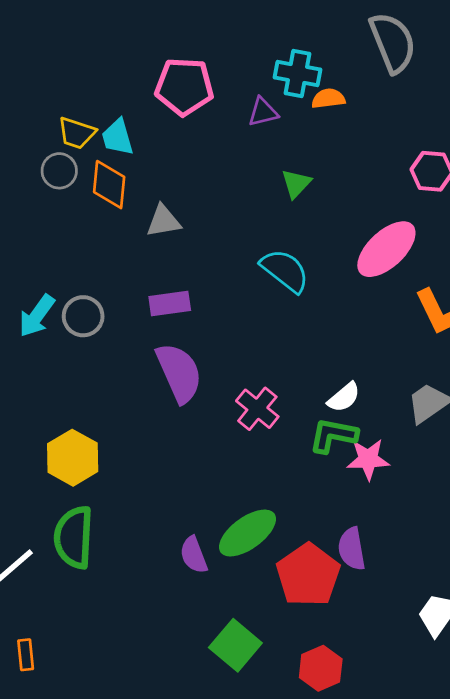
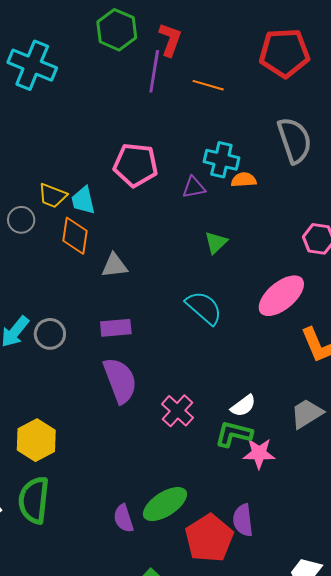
gray circle: (59, 171) -> (21, 220), moved

